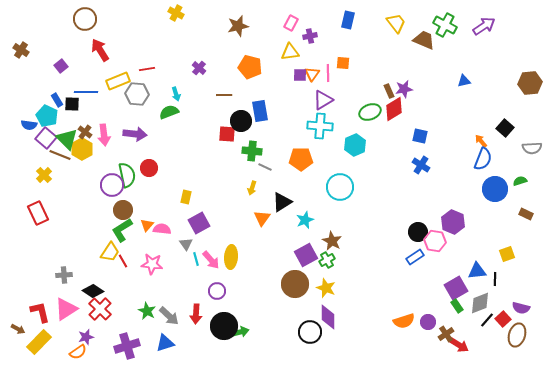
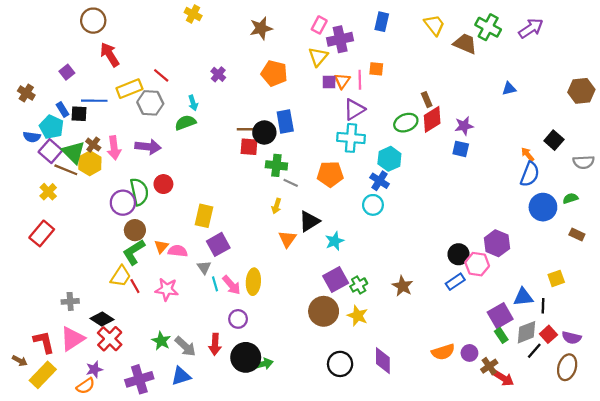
purple cross: (310, 36) -> (340, 39), size x1.6
brown cross: (21, 50) -> (26, 93), moved
yellow triangle: (290, 52) -> (318, 57), turned -42
red line: (147, 69) -> (161, 75), turned 49
purple star: (404, 89) -> (464, 126), moved
brown line: (224, 95) -> (246, 129), moved
blue cross: (421, 165) -> (380, 181), moved
cyan circle: (340, 187) -> (373, 205), size x0.7
yellow rectangle: (186, 197) -> (204, 216), size x1.5
red rectangle: (38, 213) -> (42, 233), turned 65
brown star: (332, 241) -> (403, 286), moved
purple diamond: (328, 317) -> (383, 361), moved
red square: (503, 319) -> (548, 334), moved

